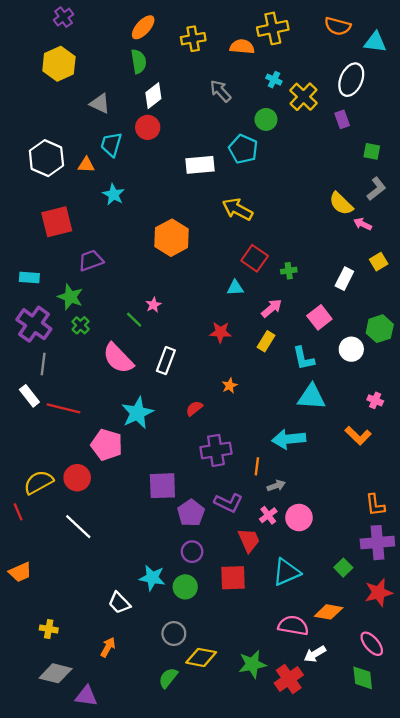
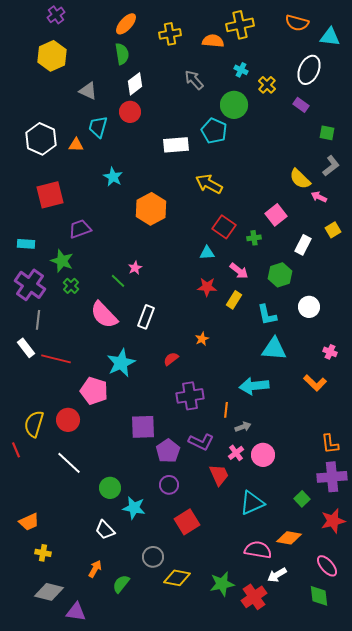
yellow cross: (304, 97) -> (267, 85), size x0.7
green circle: (266, 119) -> (234, 105), size x1.4
purple rectangle: (342, 119) -> (301, 105), turned -35
cyan star: (114, 194) -> (113, 177), moved
pink arrow: (272, 308) -> (239, 271), turned 78
pink square: (319, 317) -> (276, 215), moved
green hexagon: (380, 329) -> (280, 275), moved
red star: (220, 332) -> (207, 287), moved
yellow semicircle: (38, 482) -> (34, 424), turned -44
orange trapezoid: (20, 572) -> (29, 522), moved
red square: (233, 578) -> (187, 522), moved, turned -30
green circle: (185, 587) -> (110, 488), moved
green semicircle: (168, 678) -> (121, 584), moved

